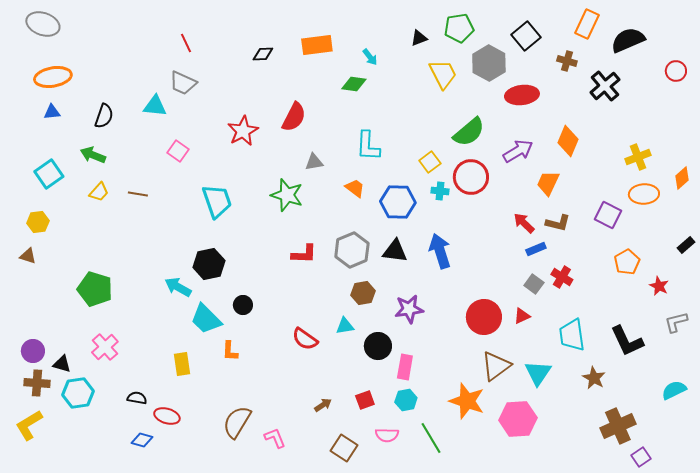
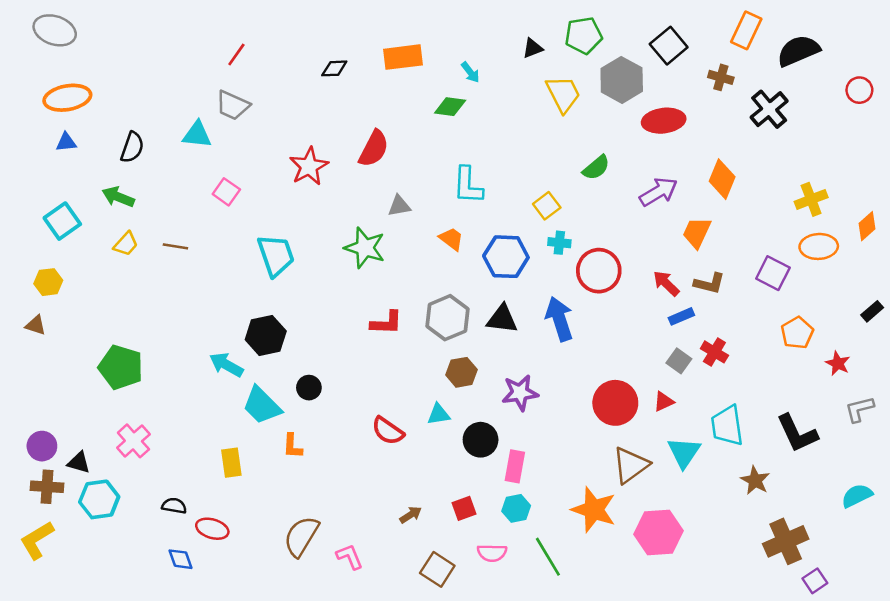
red line: (186, 43) -> (236, 55), turned 60
green semicircle: (469, 132) -> (596, 168), size x0.7
red circle: (471, 177) -> (599, 271), moved
cyan triangle: (538, 373) -> (684, 452), moved
blue diamond: (142, 440) -> (181, 559), turned 55

